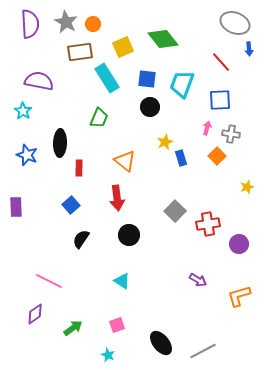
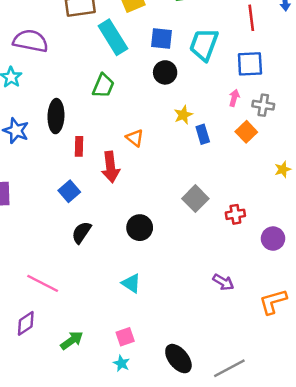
red line: (221, 62) -> (251, 18), turned 35
orange triangle: (125, 161) -> (135, 138), size x0.7
red arrow: (117, 198) -> (111, 167), moved
red cross: (208, 224) -> (235, 214), size x0.7
cyan star: (108, 355) -> (121, 363), moved

